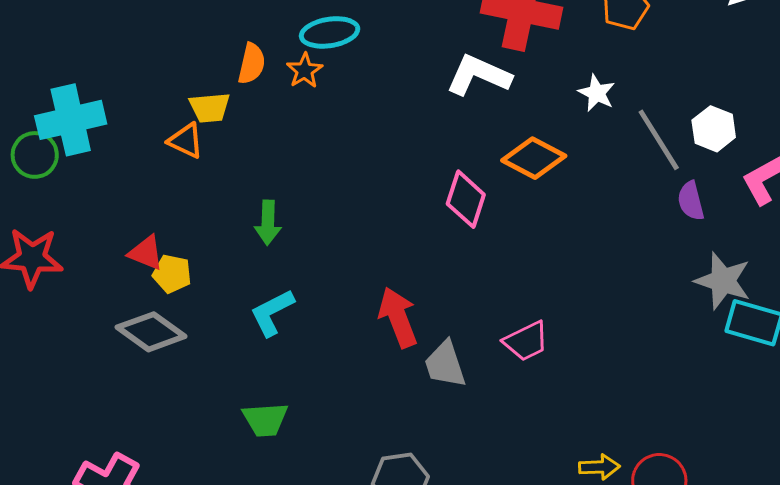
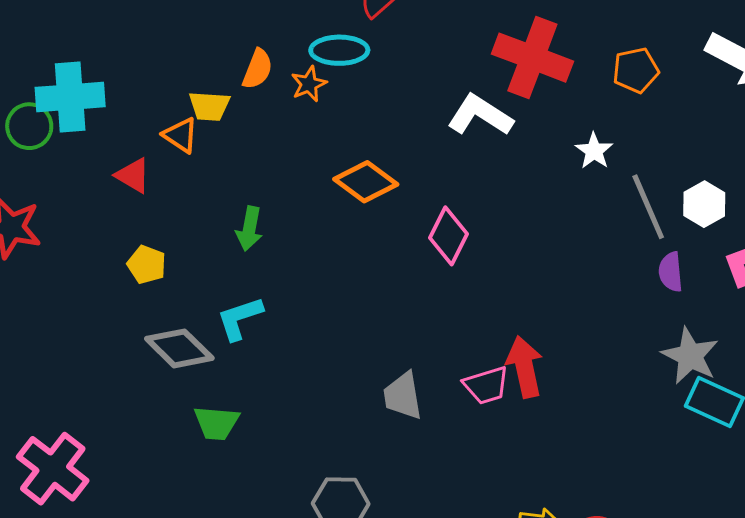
orange diamond: (534, 158) -> (366, 182), moved
red triangle: (146, 253) -> (133, 175), moved
red arrow: (398, 317) -> (525, 367), moved
gray diamond: (151, 332) -> (179, 348), moved

